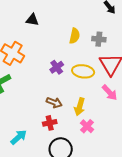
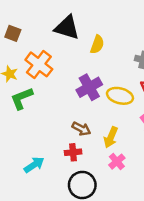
black triangle: (32, 20) -> (67, 27), size x1.6
yellow semicircle: (75, 36) -> (97, 44), moved
purple cross: (57, 67) -> (89, 87), size x1.5

